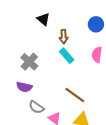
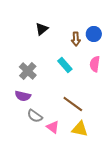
black triangle: (43, 19) -> (42, 29), turned 40
brown arrow: (64, 36) -> (76, 39), moved

